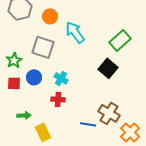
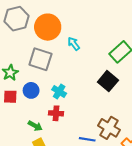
orange circle: (50, 16) -> (48, 27), size x1.6
cyan arrow: (75, 32) -> (74, 44), size x0.6
green arrow: (24, 115) -> (35, 126), moved, turned 32

